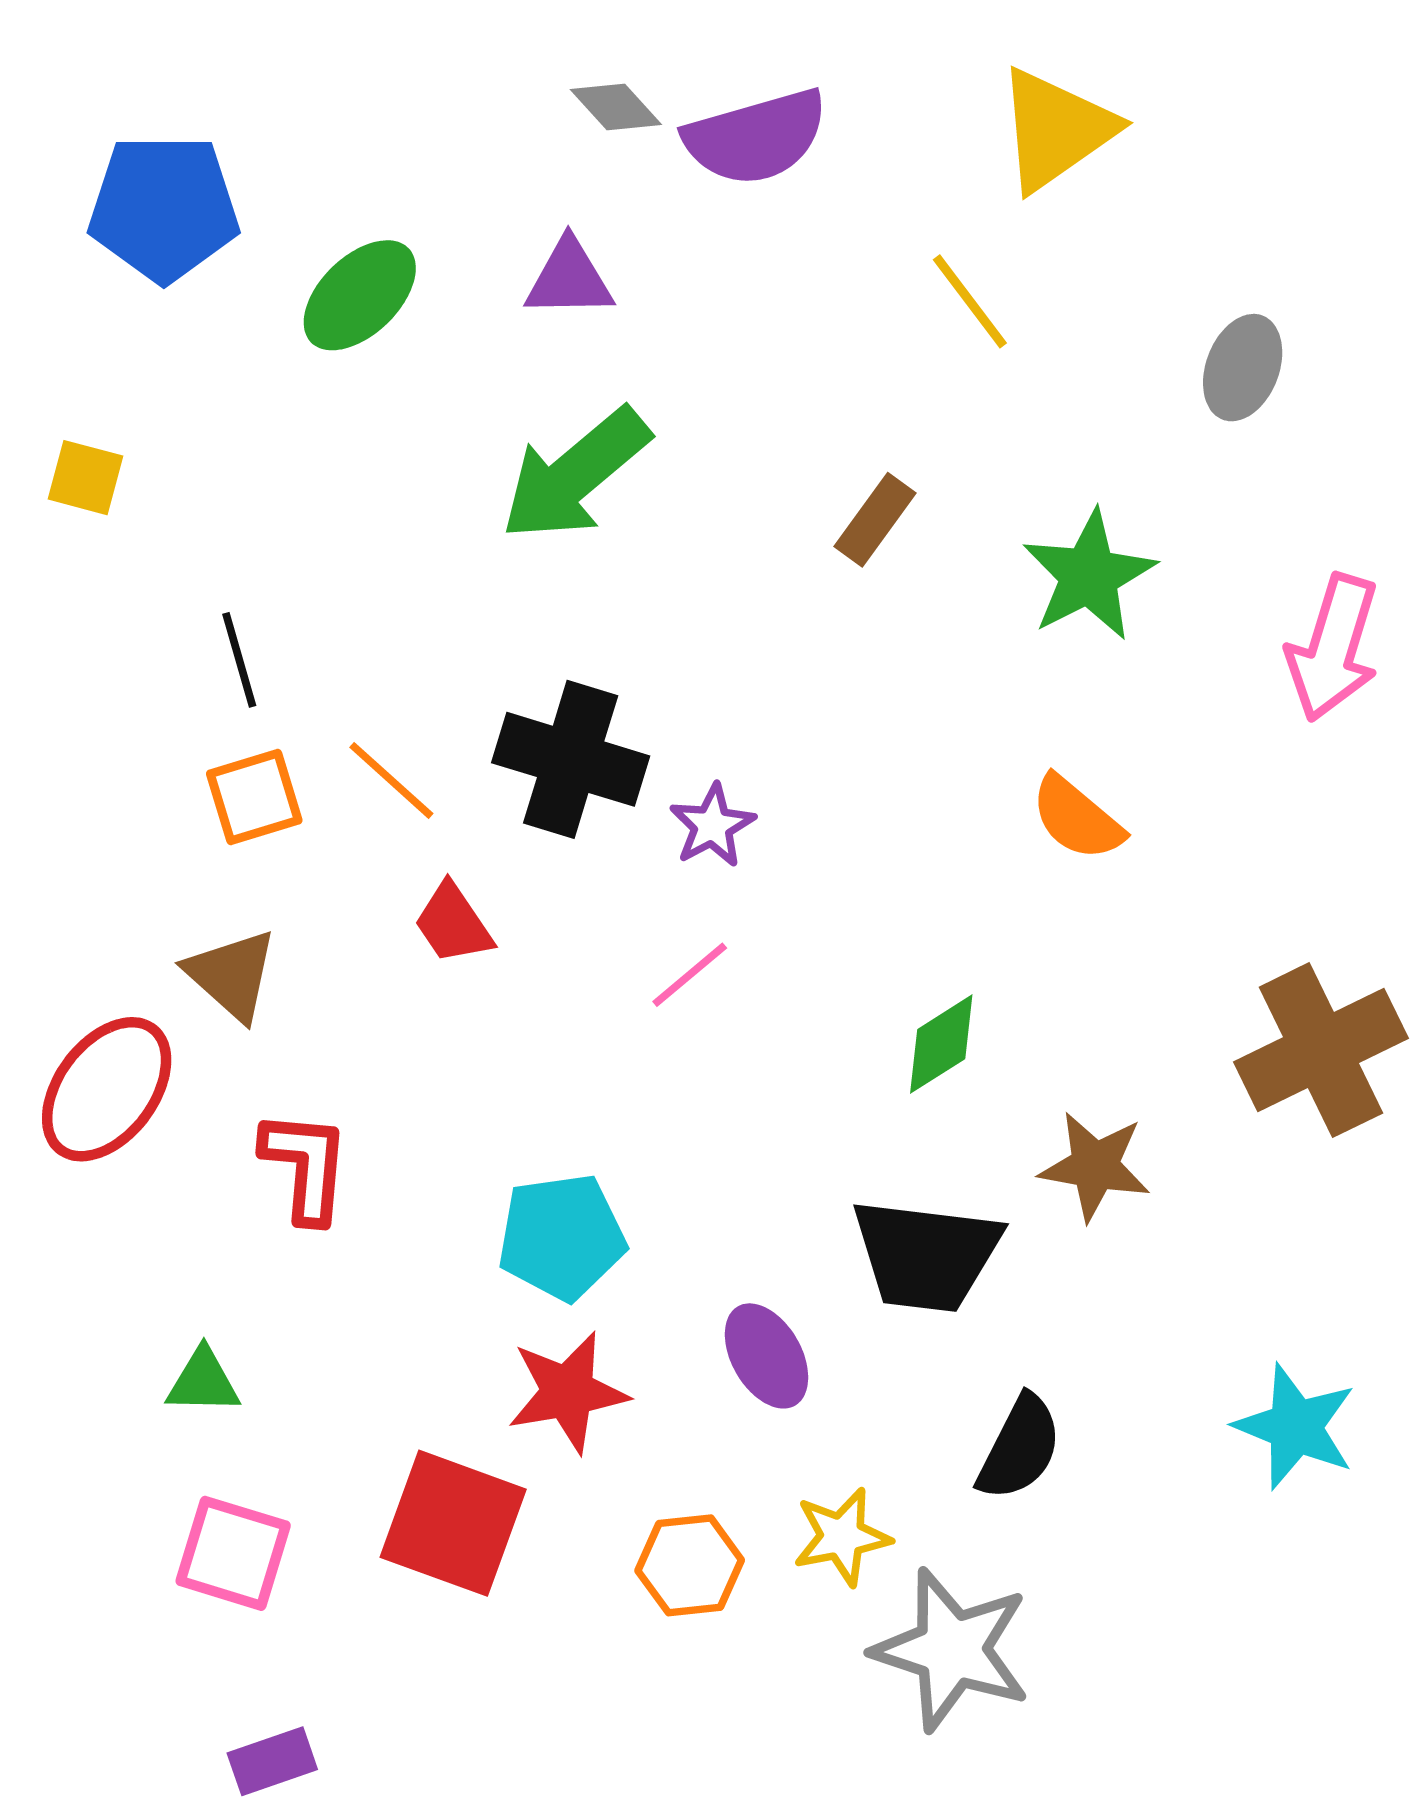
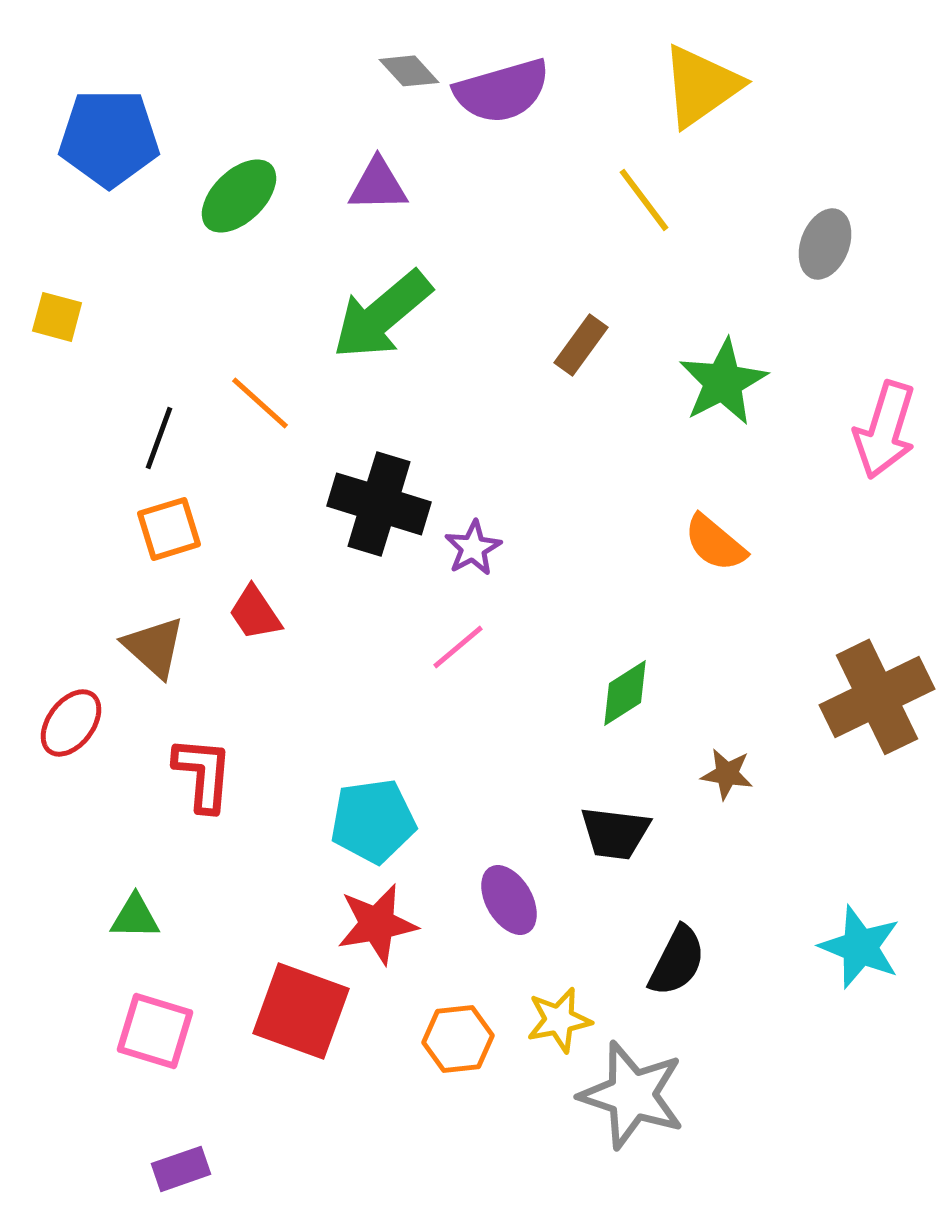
black line: (239, 660) -> (159, 438), turned 36
orange line: (391, 780) -> (260, 403), moved
red trapezoid: (453, 924) -> (255, 613), moved
red ellipse: (107, 1089) -> (71, 723), size x0.7
brown star: (1095, 1166) -> (727, 774), size x0.7
black trapezoid: (926, 1255) -> (615, 833), size x0.7

